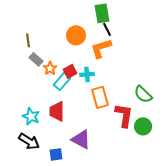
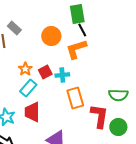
gray rectangle: (36, 59) -> (14, 28), moved
cyan rectangle: (62, 81) -> (28, 88), moved
green semicircle: (143, 94) -> (118, 95), turned -42

